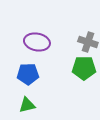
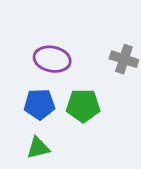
green pentagon: (84, 68) -> (83, 106), moved

